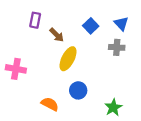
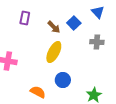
blue triangle: (121, 24) -> (98, 12), moved
brown arrow: (57, 35) -> (54, 27), moved

